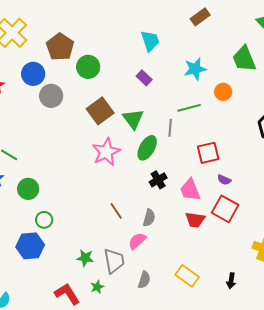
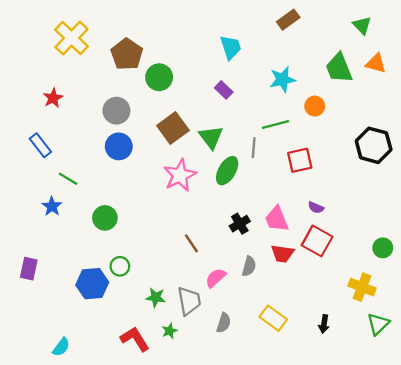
blue circle: (33, 74) -> (119, 146), moved
red square: (208, 153) -> (300, 160), moved
black cross: (158, 180) -> (240, 224), moved
green circle: (28, 189) -> (105, 218), moved
gray semicircle: (149, 218) -> (249, 266), moved
green circle: (44, 220) -> (120, 266), moved

